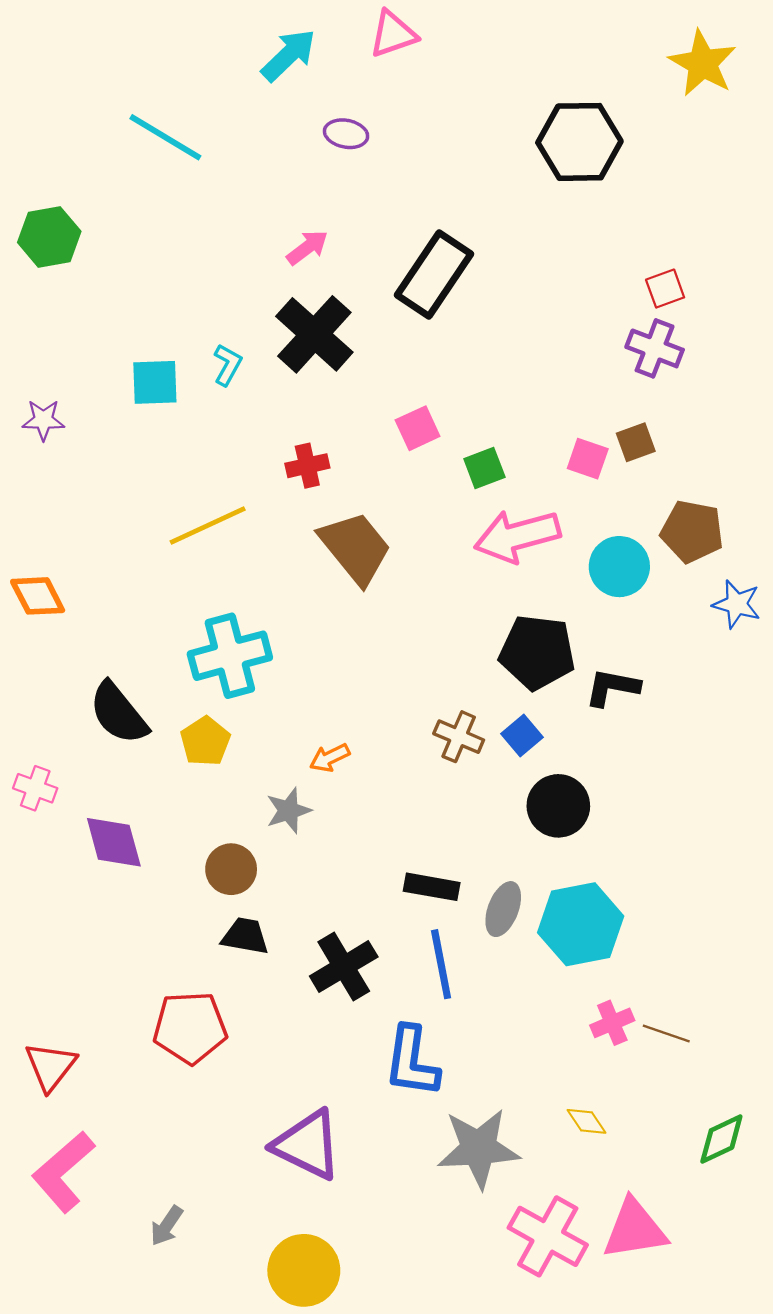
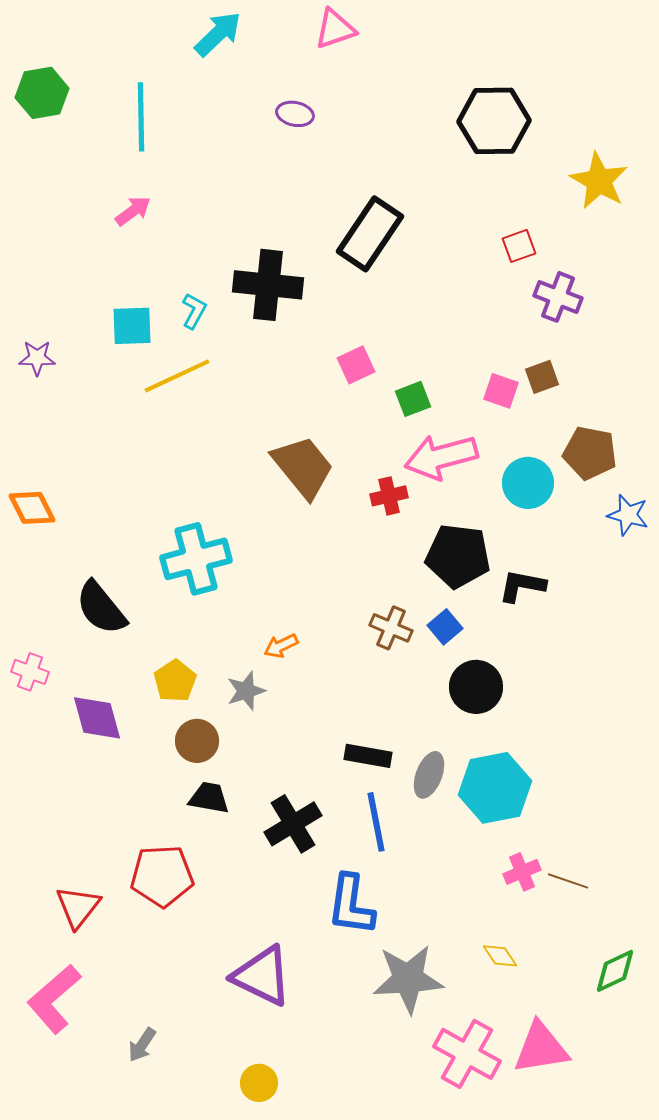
cyan arrow: (289, 55) -> (218, 34), moved
yellow star: (703, 63) -> (599, 181), moved
cyan line: (165, 137) -> (141, 117), turned 58
green hexagon: (49, 237) -> (42, 93), moved
pink arrow: (307, 248) -> (133, 211), moved
red square: (665, 289) -> (519, 246), moved
black cross: (314, 334) -> (268, 285), turned -36
red cross: (307, 466) -> (389, 496), moved
yellow line: (208, 526) -> (177, 376), moved
yellow pentagon: (205, 741) -> (175, 681), moved
red triangle: (50, 1066) -> (78, 907), moved
yellow circle: (304, 1270) -> (259, 1083), size x0.6

